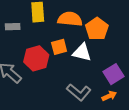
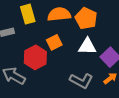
white triangle: (82, 52) -> (87, 46), moved

